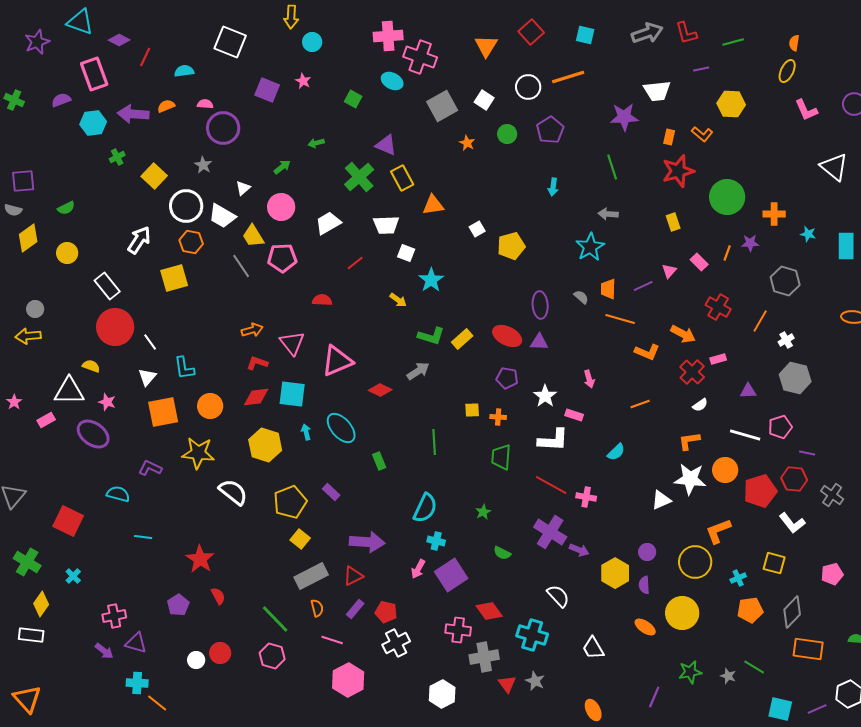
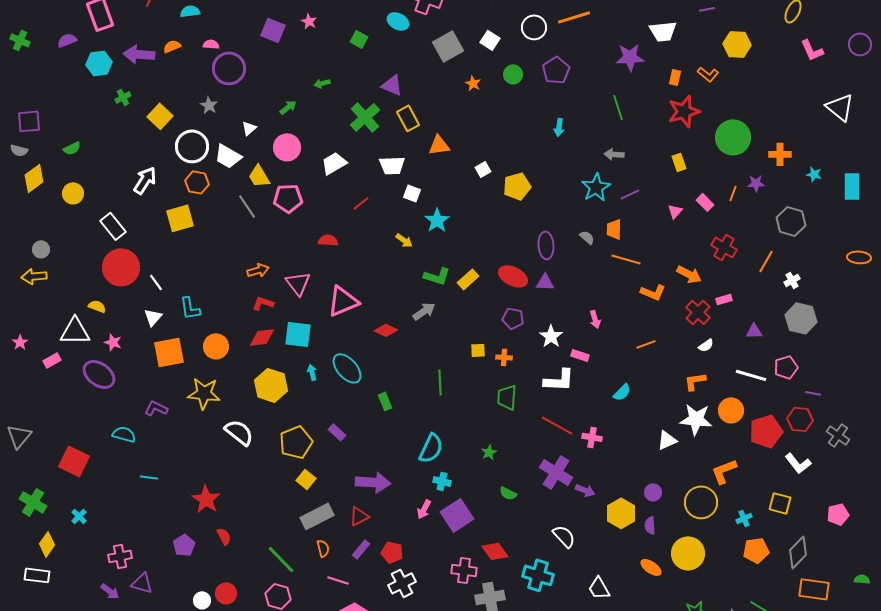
purple line: (643, 286) -> (630, 194), moved

